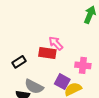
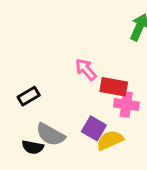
red rectangle: (47, 53) -> (114, 87), moved

